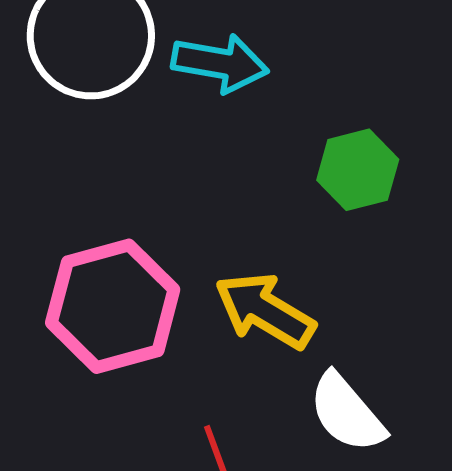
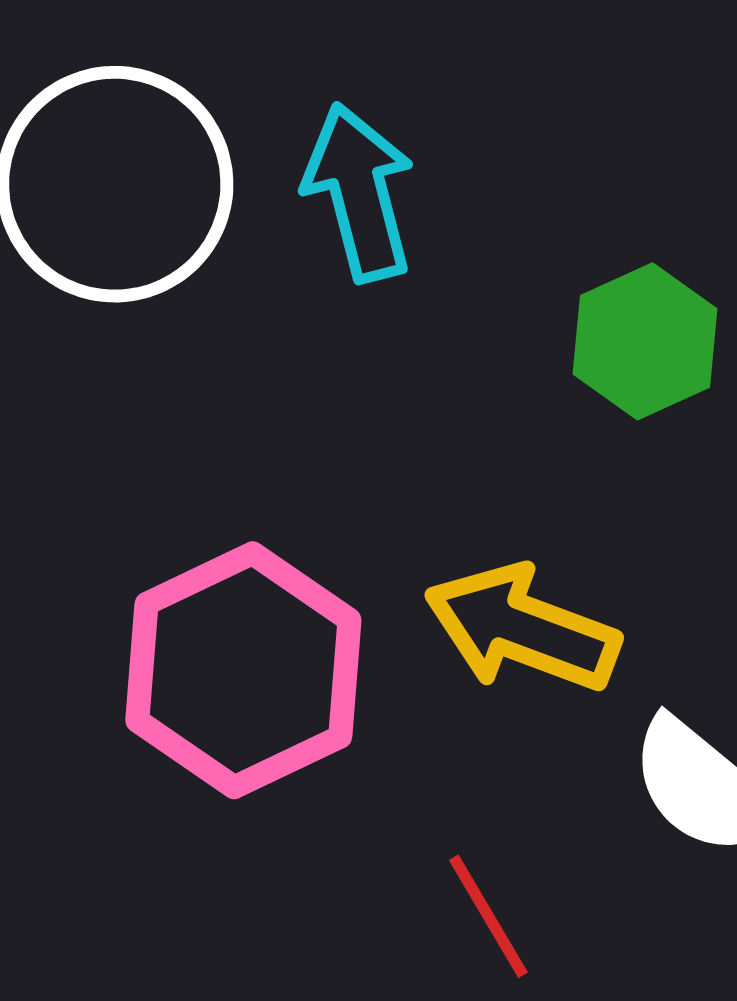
cyan arrow: (220, 63) -> (359, 192), turned -104

